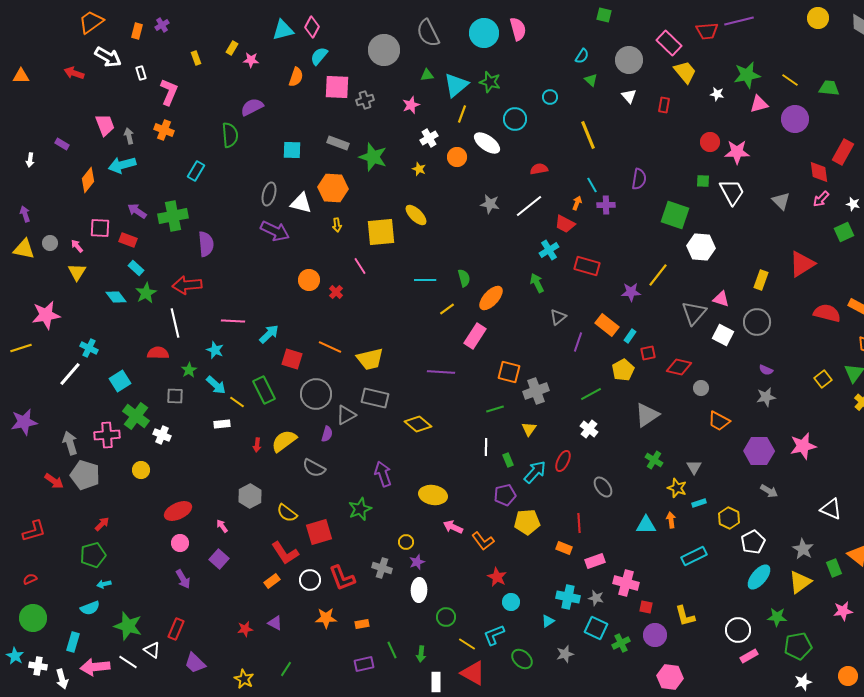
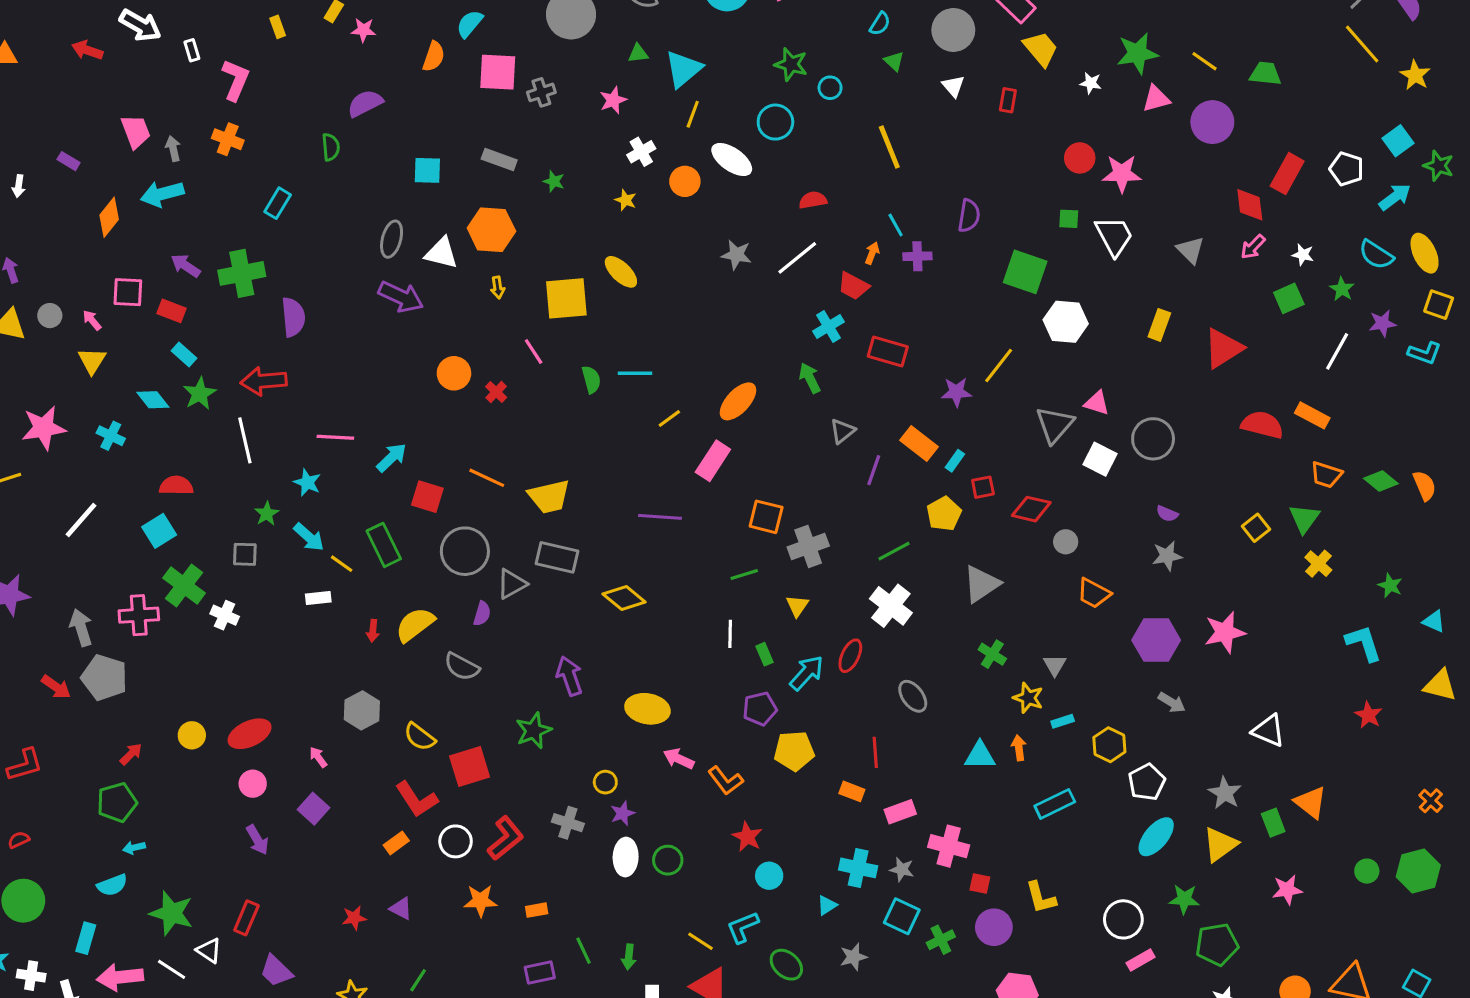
green star: (490, 82) -> (791, 64), moved
green semicircle: (230, 135) -> (331, 147), size x0.7
green star: (373, 157) -> (554, 181), size x0.5
green semicircle: (464, 278) -> (591, 380), moved
yellow rectangle: (761, 280) -> (1159, 325), moved
cyan cross: (89, 348) -> (111, 436), moved
red semicircle: (158, 353) -> (176, 486), moved
white cross: (589, 429) -> (891, 606), size x1.5
yellow circle: (141, 470) -> (192, 735), moved
red L-shape: (342, 578) -> (505, 838), turned -108
green circle: (446, 617) -> (668, 860), moved

